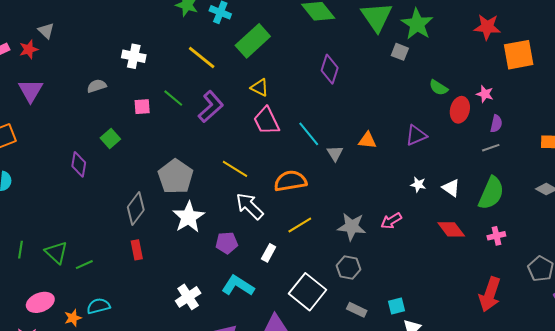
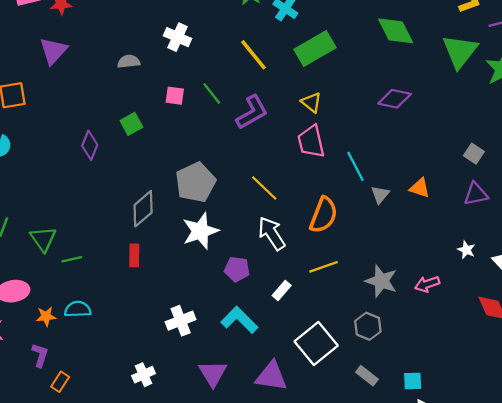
gray square: (400, 52) -> (474, 154), moved
purple diamond: (330, 69) -> (395, 99), turned 72
orange semicircle: (290, 181) -> (324, 215), turned 108

